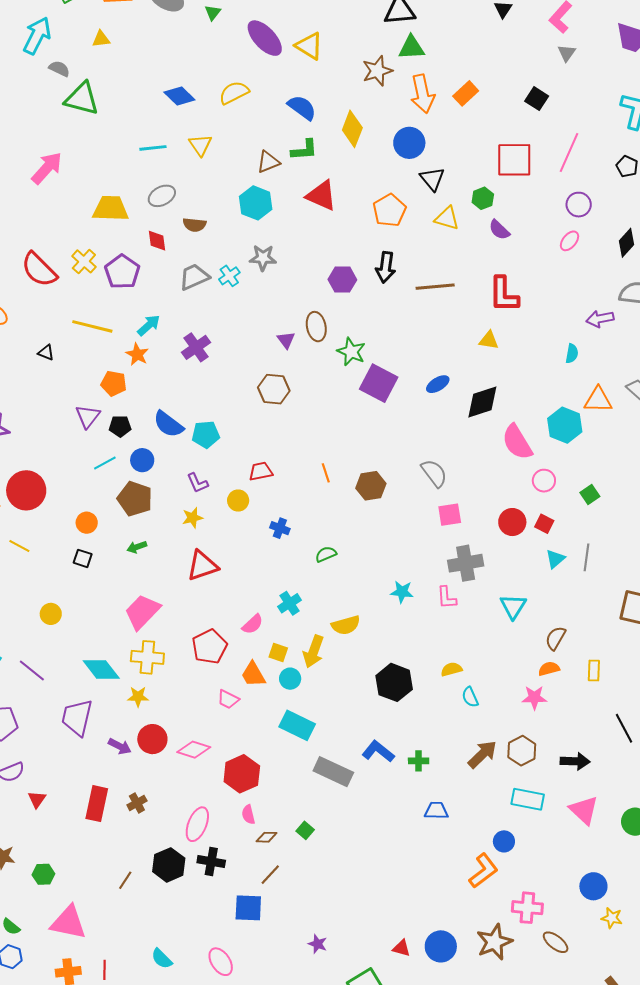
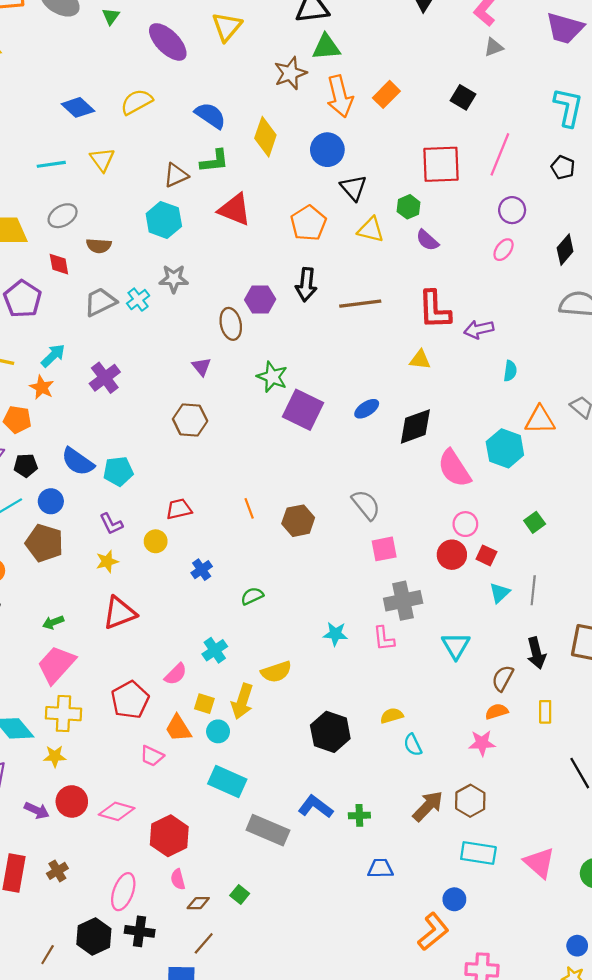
yellow triangle: (309, 46) -> (227, 27), moved, turned 40
gray triangle: (567, 53) -> (494, 47), turned 36
purple arrow: (600, 319) -> (479, 329), moved
brown ellipse: (316, 327) -> (231, 324), moved
pink circle: (544, 481) -> (465, 524), moved
blue cross: (280, 528) -> (202, 570), turned 36
green arrow: (137, 547) -> (53, 622), moved
black arrow: (575, 761) -> (536, 653), moved, turned 76
blue circle: (593, 886) -> (577, 946), moved, size x0.7

